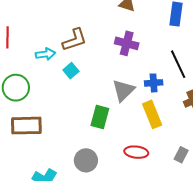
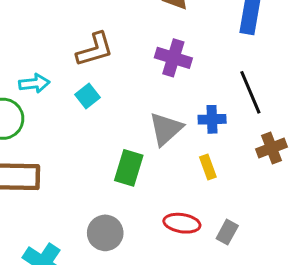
cyan arrow: (45, 54) -> (34, 83), moved
yellow rectangle: (152, 114) -> (208, 167), size x0.6
gray rectangle: (181, 155) -> (227, 232), moved

